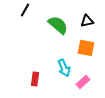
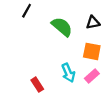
red rectangle: (35, 79) -> (37, 85), turned -40
pink rectangle: (83, 82) -> (92, 76), moved

